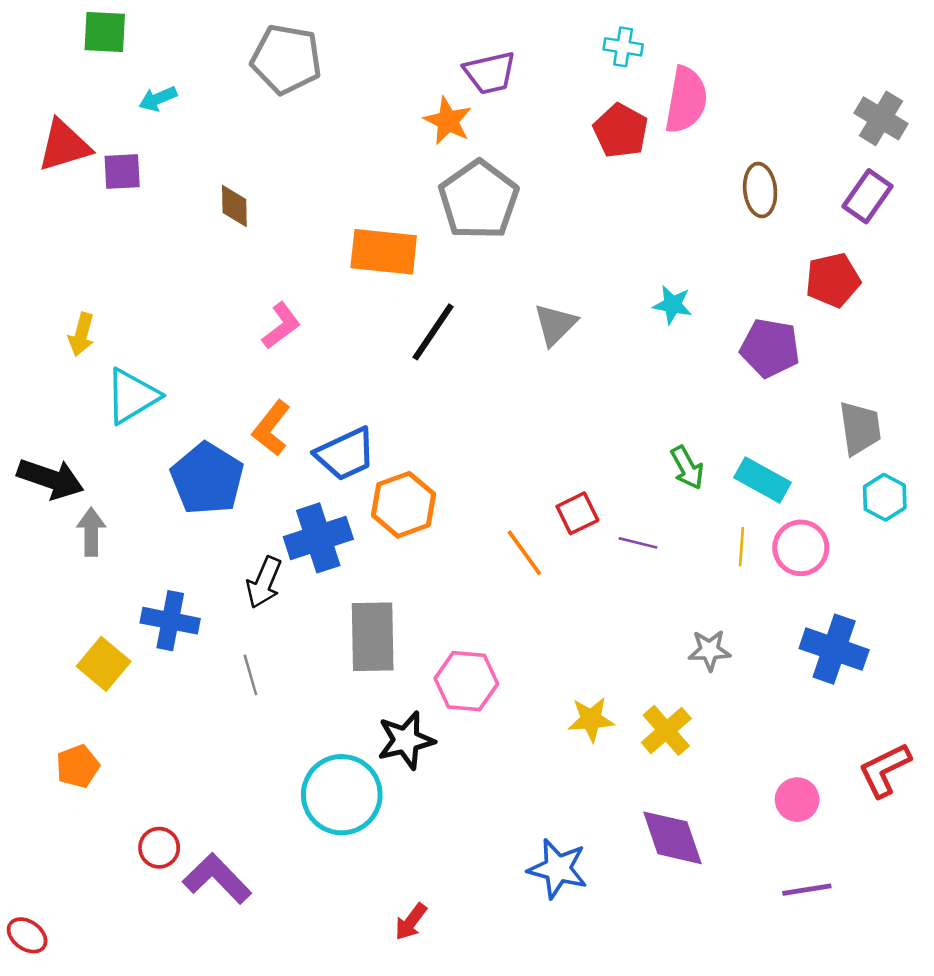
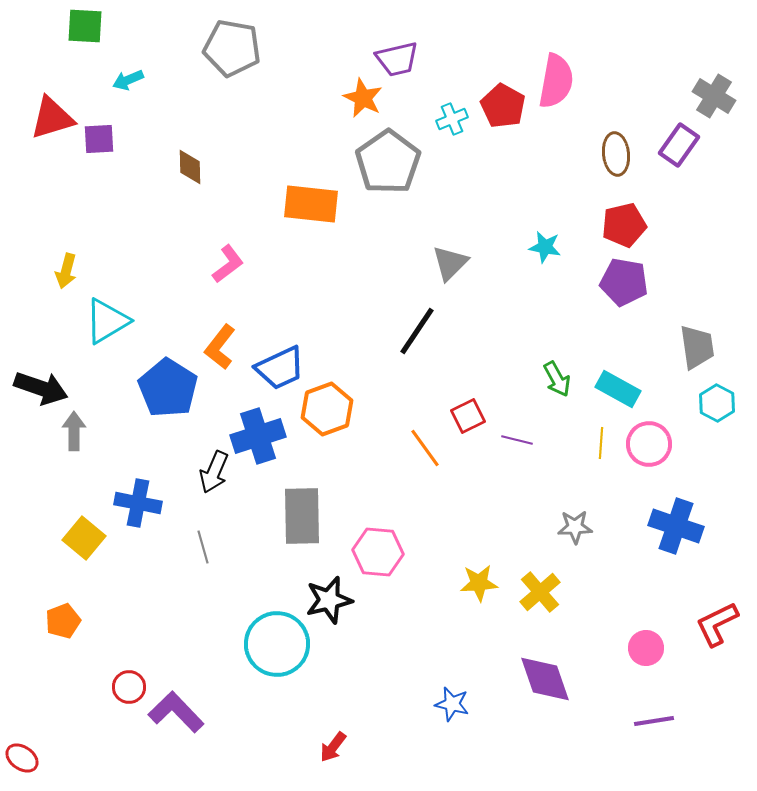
cyan cross: (623, 47) -> (452, 119), moved, turned -32
purple rectangle: (867, 196) -> (679, 145), moved
red pentagon: (833, 280) -> (624, 225), moved
black line: (433, 332) -> (417, 331), moved
blue star: (558, 869) -> (452, 704), size x0.7

